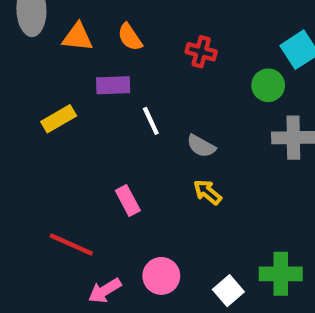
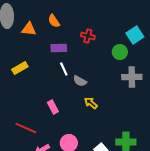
orange semicircle: (130, 37) -> (54, 21), moved
purple rectangle: (113, 85) -> (59, 48), moved
gray semicircle: (201, 146) -> (80, 81), moved

